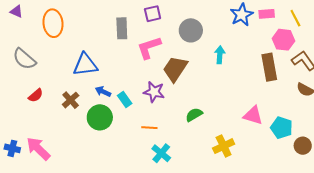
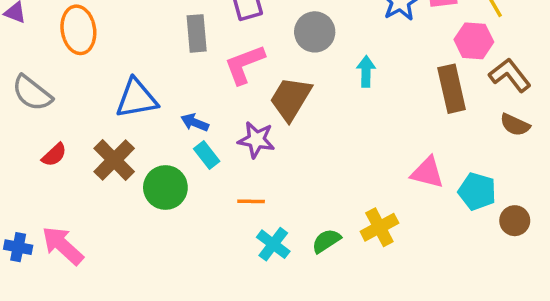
blue arrow: (103, 92) -> (195, 122), moved
brown cross: (71, 100) -> (114, 160), size x1.4
green semicircle: (194, 115) -> (326, 241), moved

